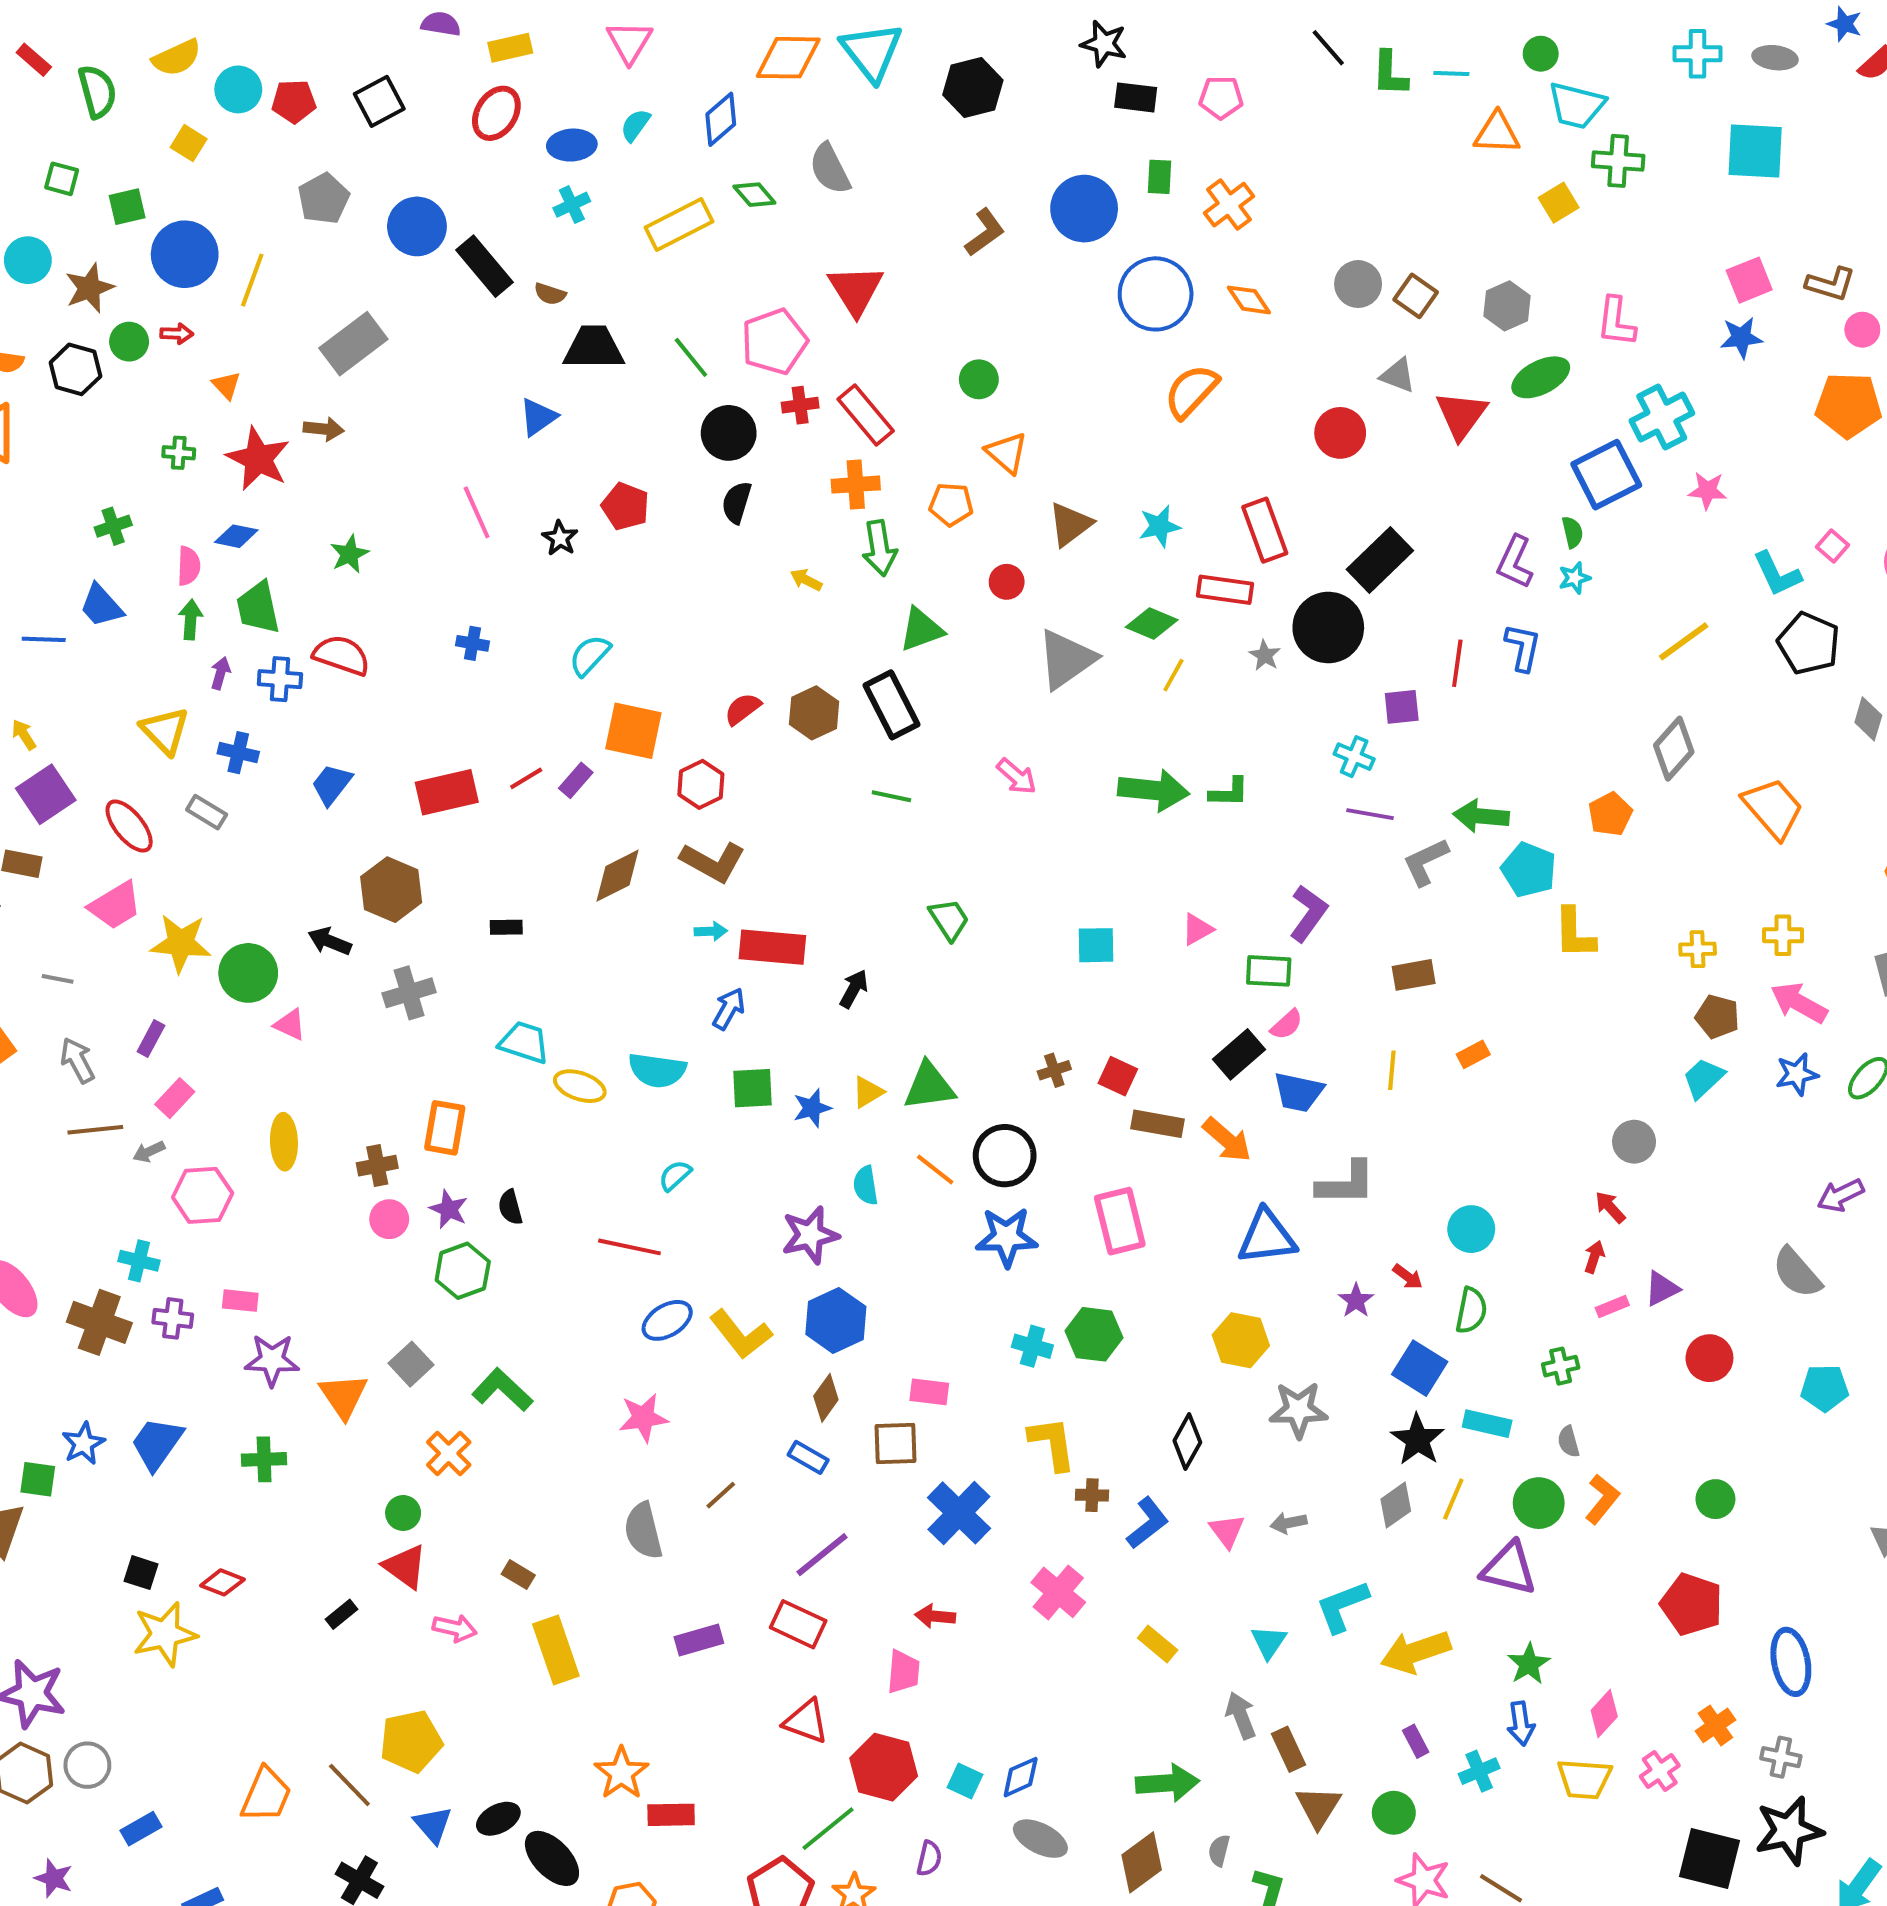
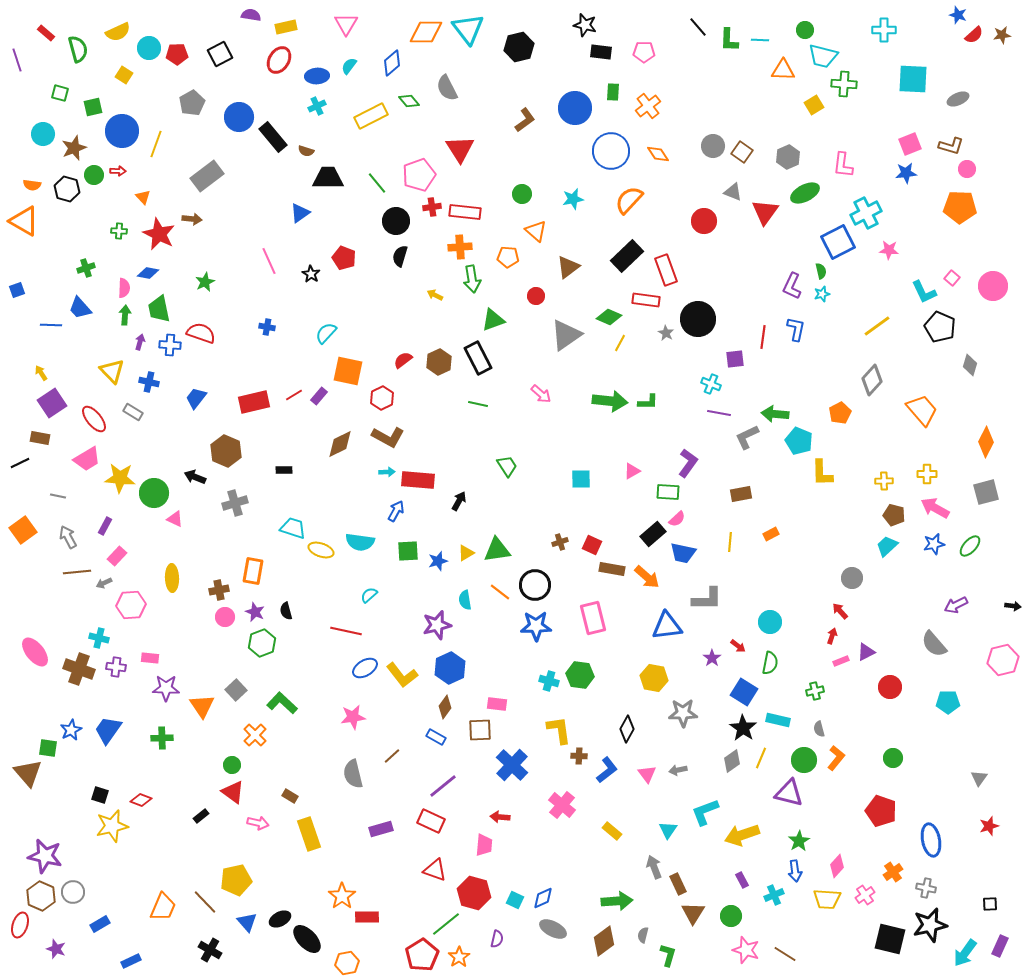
gray ellipse: (1775, 58) -> (958, 99), moved, turned -30
red rectangle: (866, 415) -> (465, 212), turned -44
cyan star: (1160, 526) -> (573, 199), moved
black rectangle: (1380, 560) -> (627, 256), moved

